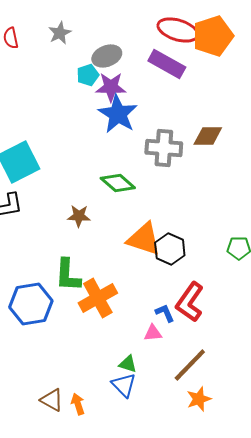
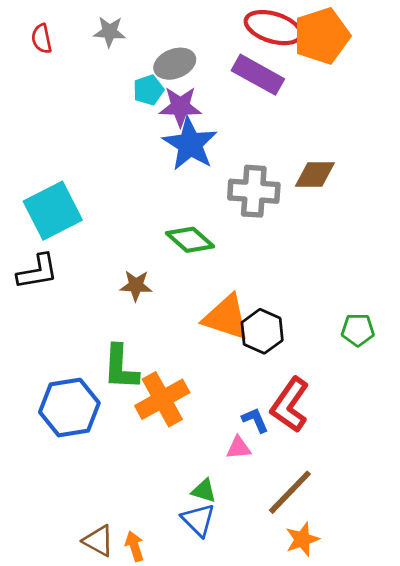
gray star: (60, 33) -> (110, 32), turned 30

